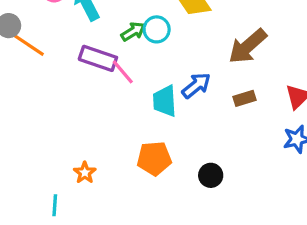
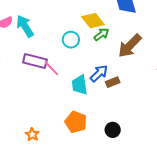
green arrow: (133, 32) -> (101, 34), moved
brown rectangle: (245, 98) -> (113, 82), moved
orange pentagon: (154, 158) -> (76, 122), turned 30

